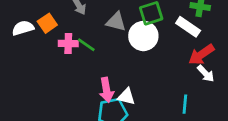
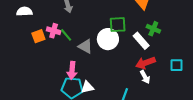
gray triangle: (116, 22) -> (85, 46), moved
orange square: (47, 23) -> (38, 36), moved
white triangle: (126, 97) -> (87, 87), moved, turned -40

